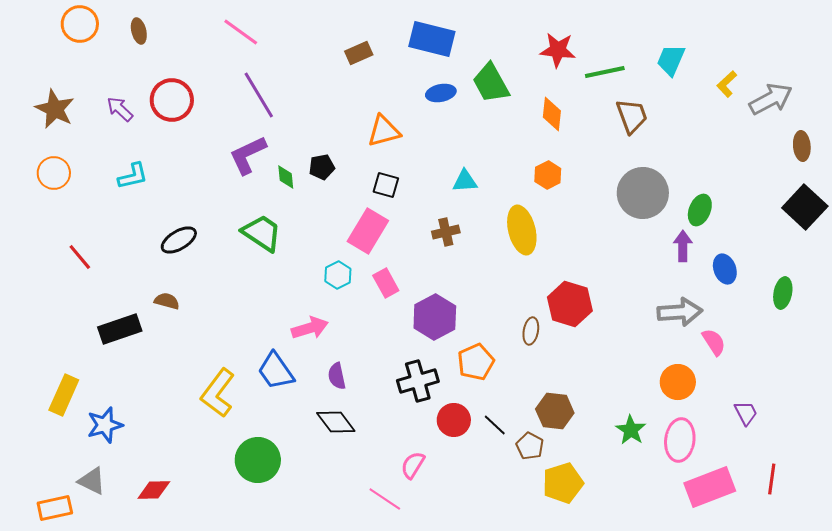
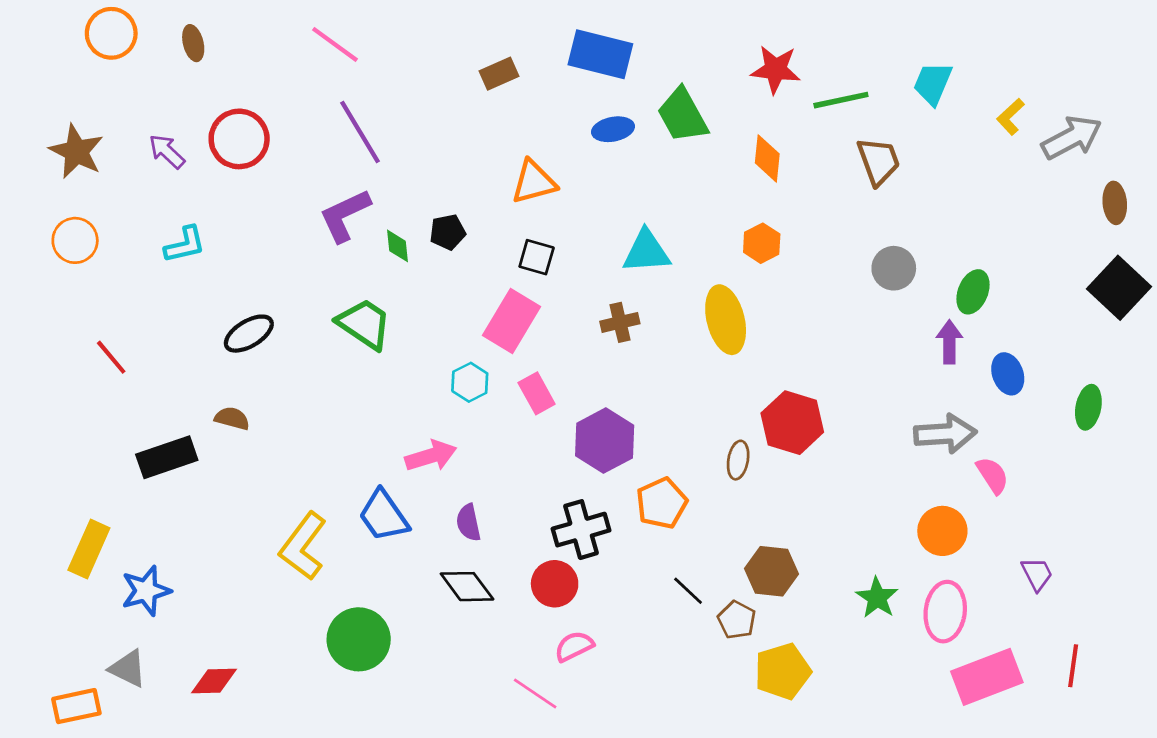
cyan triangle: (465, 181) -> (646, 252), size x1.4
gray circle: (643, 193) -> (894, 268), size x0.6
red circle: (454, 420) -> (555, 584), moved
pink semicircle: (413, 465) -> (574, 646), turned 32

